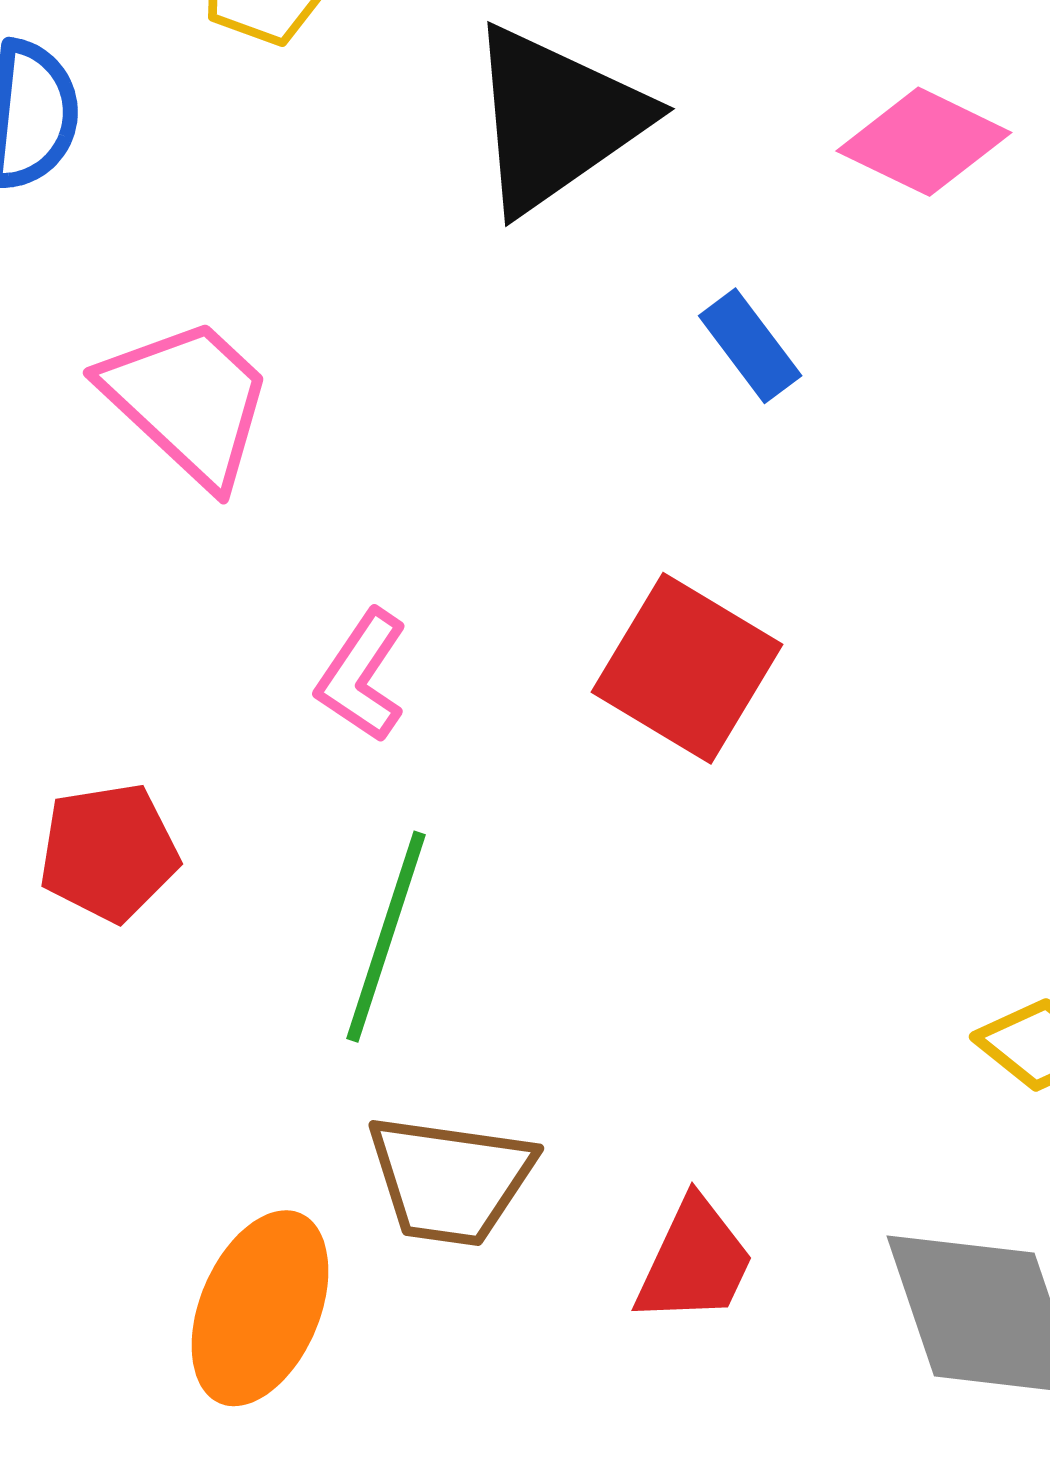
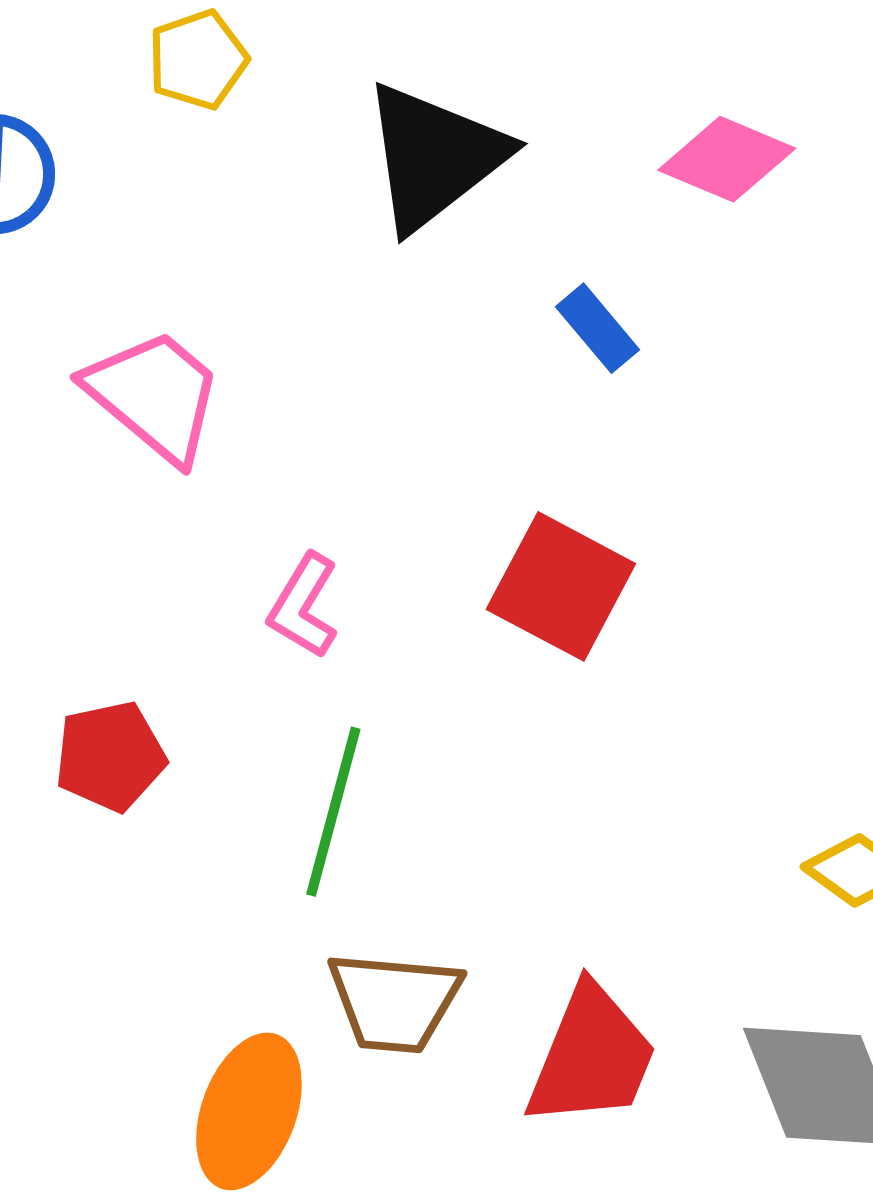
red trapezoid: (695, 1262) -> (592, 1056), size x1.4

